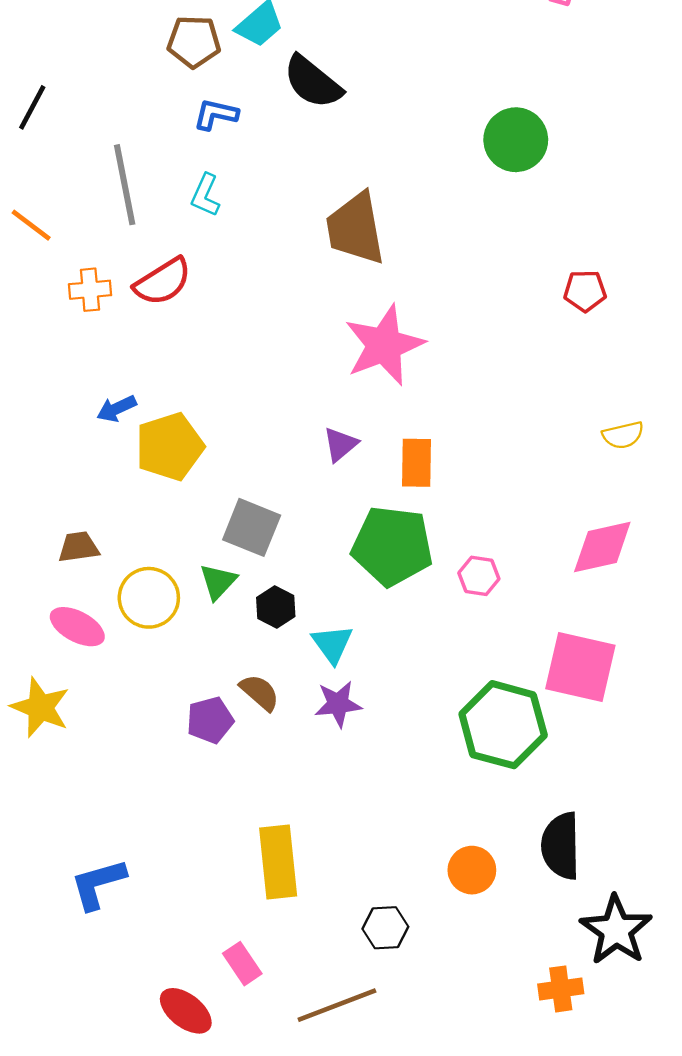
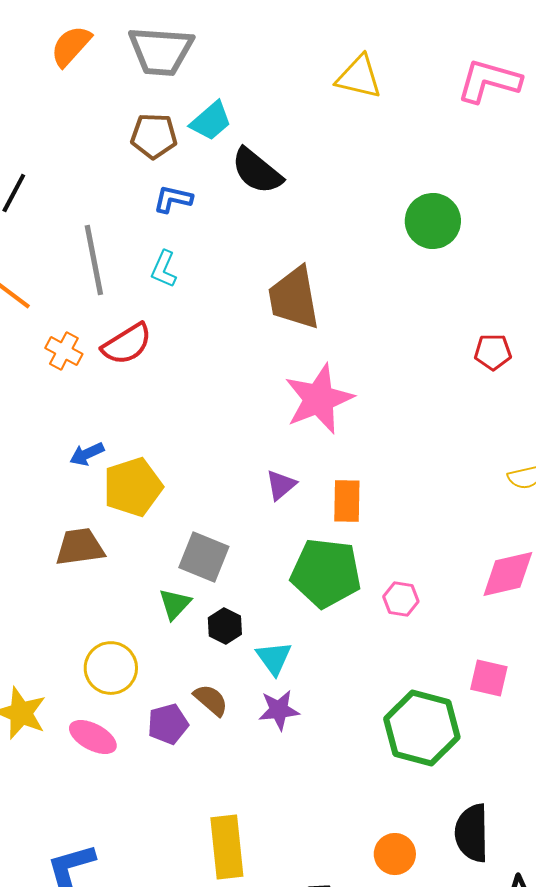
orange cross: (90, 290) -> (64, 351), turned 33
brown trapezoid: (78, 547) -> (80, 547), moved, size x1.4
yellow circle: (149, 598) -> (111, 668), moved
pink ellipse: (77, 627) -> (93, 737), moved
pink square: (580, 667) -> (489, 678), size x0.6

